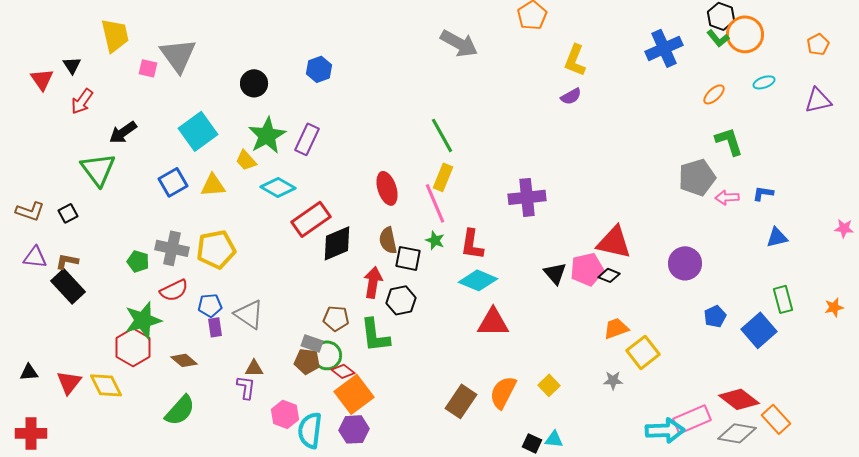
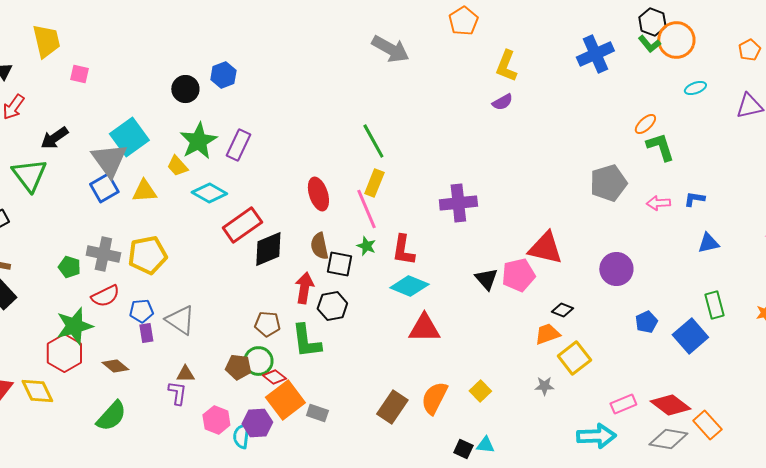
gray triangle: (178, 55) -> (109, 160), moved
blue hexagon: (319, 69) -> (223, 75), moved
orange ellipse: (714, 94) -> (645, 124), moved
gray pentagon: (697, 177) -> (608, 183), moved
black diamond: (609, 275) -> (562, 310), moved
gray rectangle: (312, 343) -> (317, 413), moved
pink rectangle: (692, 419) -> (623, 404), moved, size x0.7
purple hexagon: (354, 429) -> (257, 423), moved
cyan semicircle: (310, 430) -> (241, 436), size x0.7

